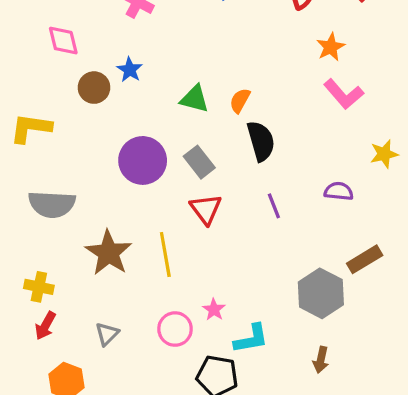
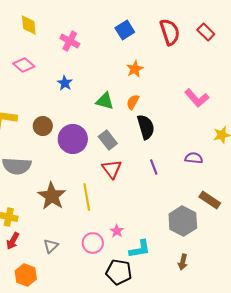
pink diamond: (63, 41) -> (24, 65), turned -35
orange star: (331, 47) -> (135, 69), moved
brown circle: (94, 88) -> (43, 126), moved
brown rectangle: (365, 259) -> (210, 200), turned 65

